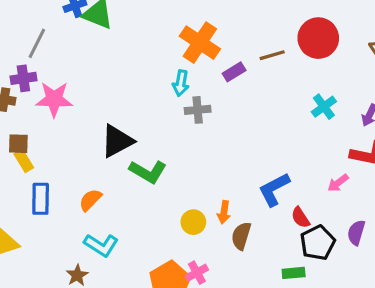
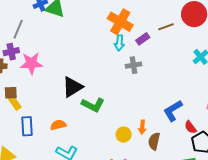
cyan arrow: (181, 83) -> (119, 43), moved
gray cross: (198, 110) -> (134, 65), moved
orange semicircle: (90, 200) -> (58, 125), turned 35

